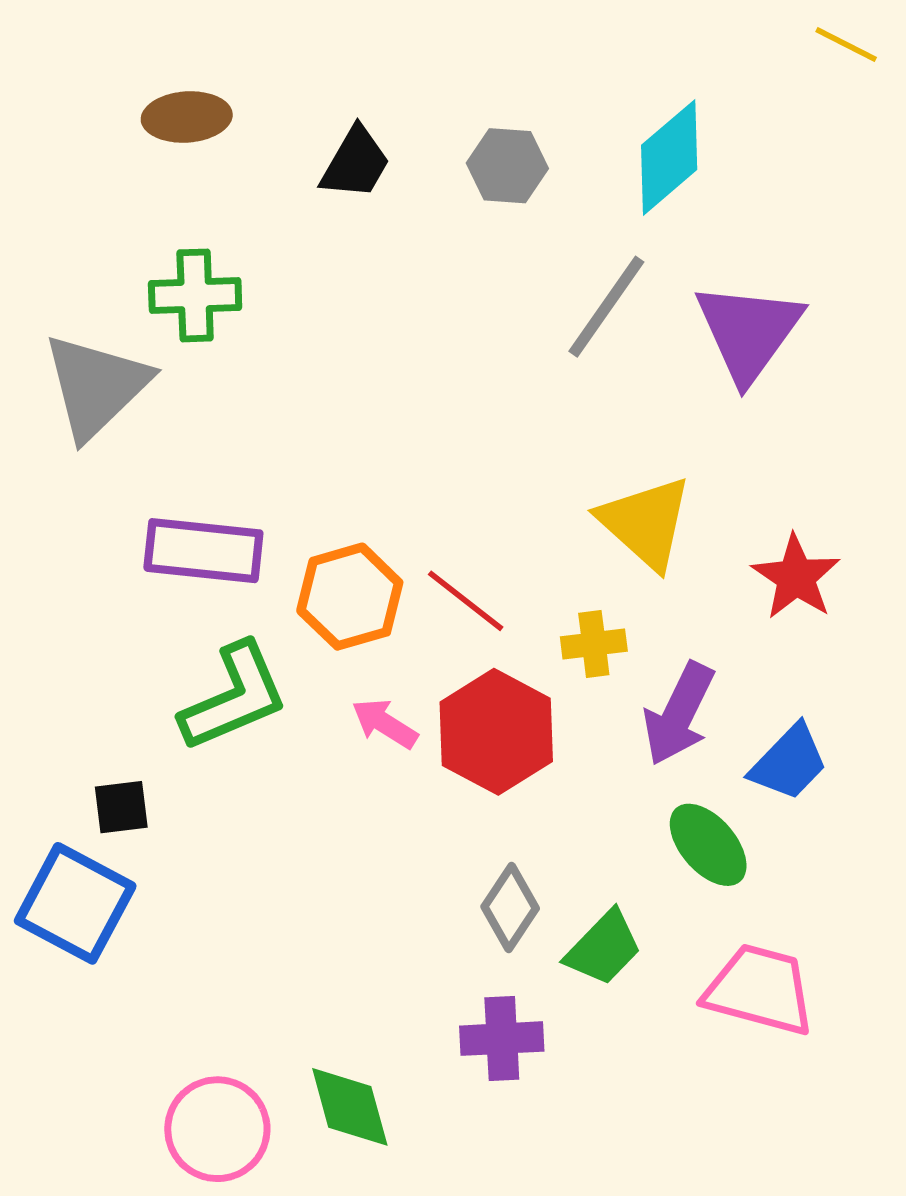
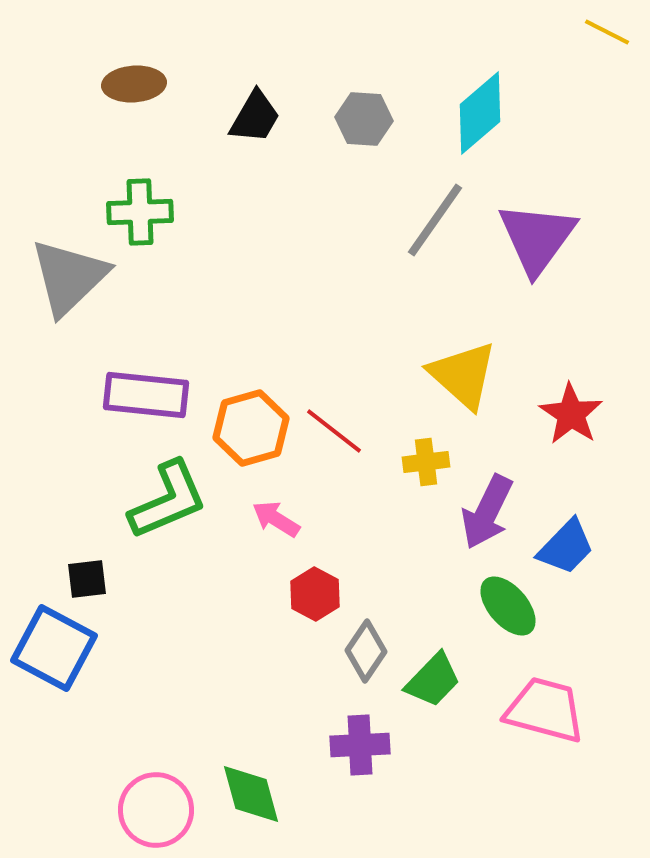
red hexagon: (496, 732) -> (315, 594), moved, size x0.6

